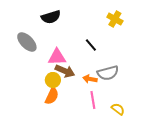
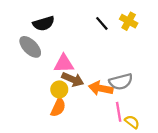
black semicircle: (51, 17) -> (44, 23), moved
black line: (91, 45) -> (102, 23), moved
orange arrow: (90, 79) -> (101, 88), size x1.5
pink line: (93, 100) -> (119, 112), moved

